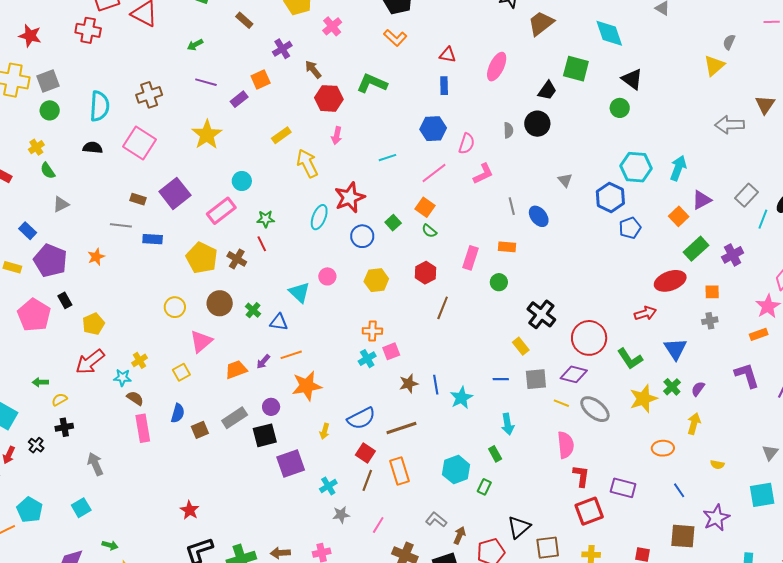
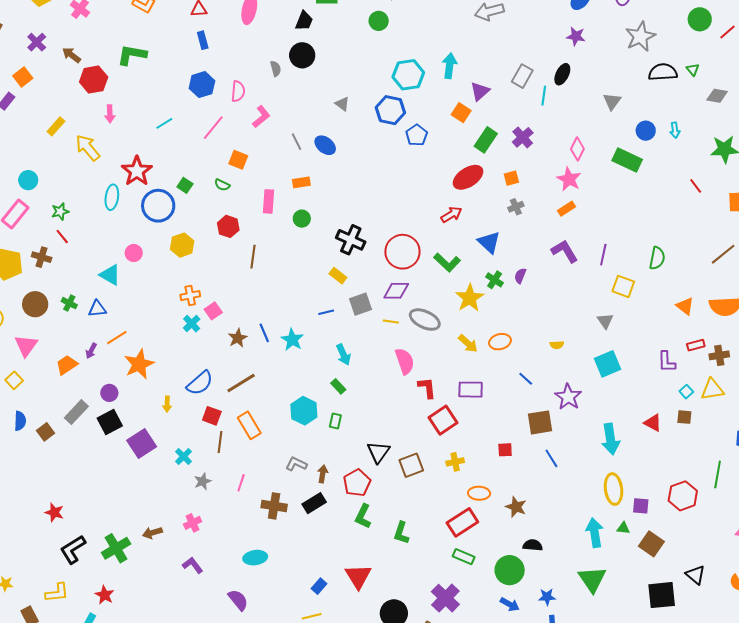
orange square: (425, 207) -> (238, 160), moved
blue circle: (362, 236) -> (158, 206), size x1.4
yellow arrow: (694, 424) -> (468, 343), moved, turned 130

